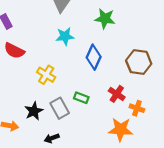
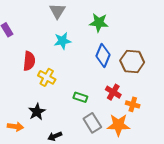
red semicircle: (14, 51) -> (29, 61), moved, turned -108
blue diamond: (94, 57) -> (103, 55), moved
gray rectangle: (60, 108) -> (92, 123), moved

